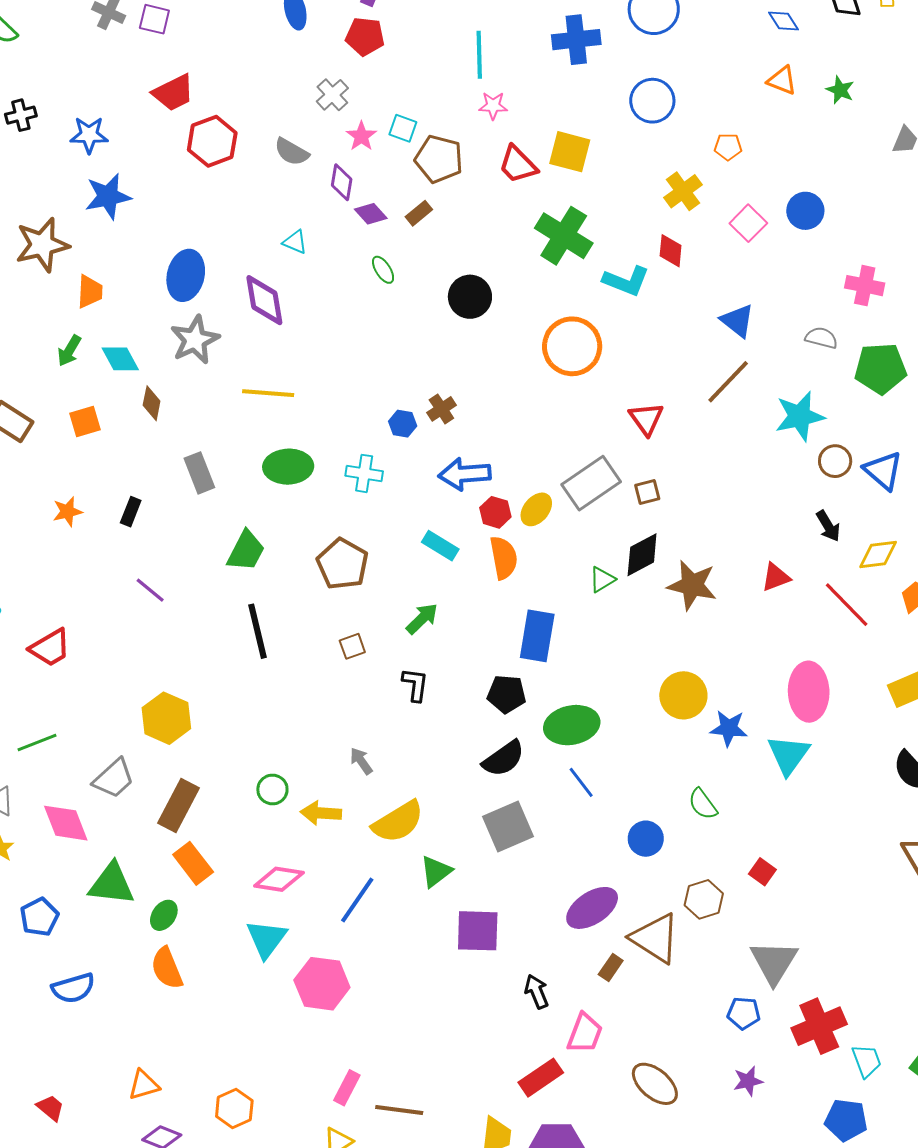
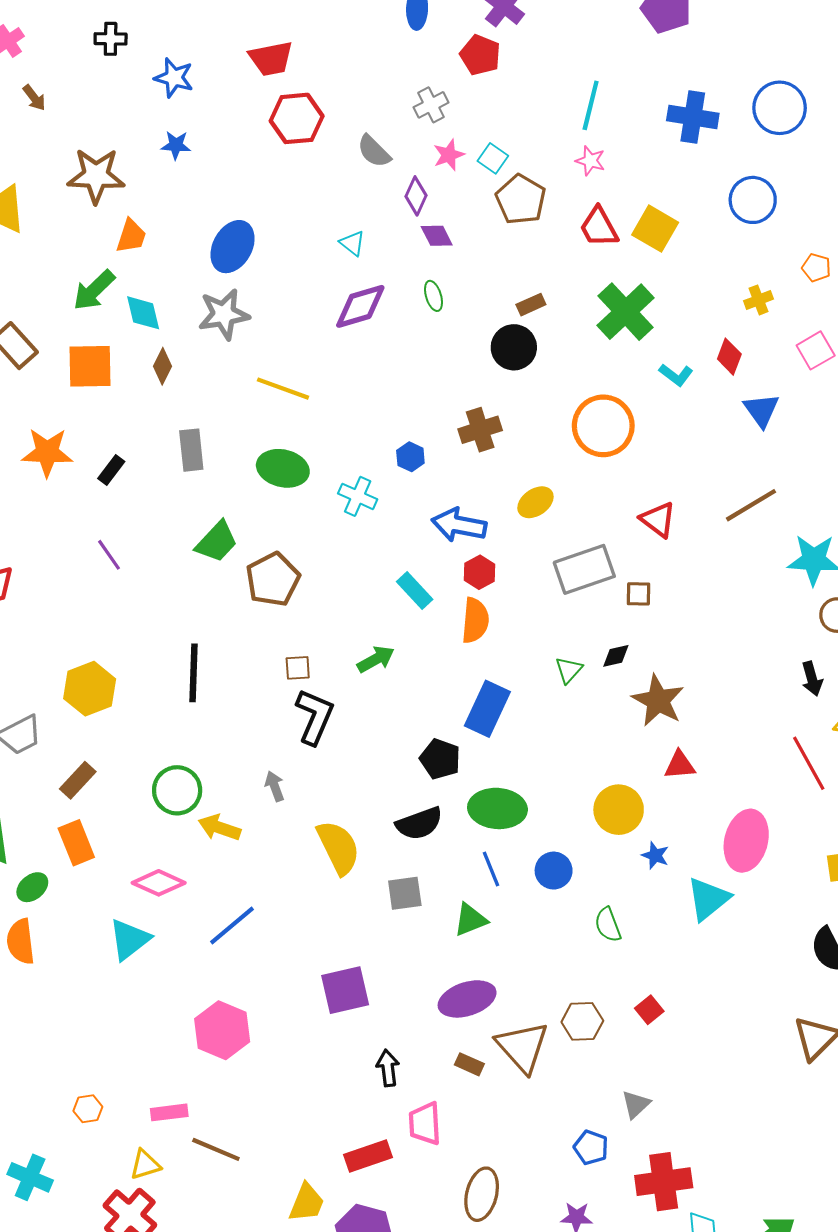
yellow cross: (683, 191) -> (758, 300), size x0.7
blue star: (108, 196) -> (176, 145), size x0.6
brown rectangle: (419, 213) -> (531, 305), moved
cyan L-shape: (626, 281) -> (676, 375), size x0.7
purple diamond: (264, 300) -> (360, 306), moved, turned 68
blue triangle: (737, 321) -> (761, 410), moved
green arrow: (69, 351) -> (94, 290), size x1.4
brown cross: (441, 409) -> (480, 430), moved, size x1.4
red triangle: (646, 419) -> (658, 520), turned -33
orange square: (85, 422) -> (90, 366), size x1.5
yellow ellipse: (536, 509) -> (535, 502), moved
orange star: (67, 512) -> (47, 452), size x1.6
black diamond: (642, 555) -> (616, 656), size x0.6
brown pentagon: (343, 564) -> (273, 579), moved
red triangle: (776, 577) -> (680, 765), moved
green triangle: (602, 580) -> (569, 670), turned -32
black line: (258, 631) -> (194, 673), moved
black L-shape: (415, 685) -> (315, 717), moved, size x1.5
blue star: (729, 728) -> (655, 855), size x0.7
green circle: (272, 790) -> (177, 790), size x1.5
brown rectangle: (179, 805) -> (78, 780), size x0.7
yellow semicircle: (398, 822) -> (338, 847), moved, turned -100
gray square: (508, 826) -> (405, 893), size x0.7
blue circle: (646, 839) -> (554, 871), moved
green triangle: (436, 871) -> (470, 920), moved
purple square: (478, 931) -> (345, 990), turned -30
gray triangle: (774, 962) -> (636, 1104), size x0.6
brown rectangle: (611, 967) -> (469, 1064), turned 64
pink hexagon: (322, 984) -> (222, 1030), moved
pink trapezoid: (585, 1033) -> (425, 1124), turned 141
brown ellipse: (655, 1084) -> (482, 1194), turned 48
pink rectangle: (347, 1088) -> (169, 1112), turned 40
orange hexagon: (234, 1109) -> (88, 1109), moved, size x0.7

